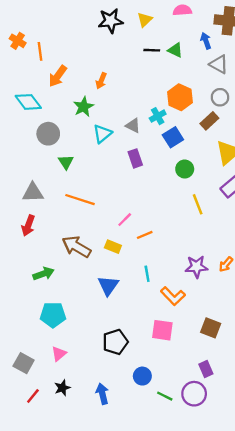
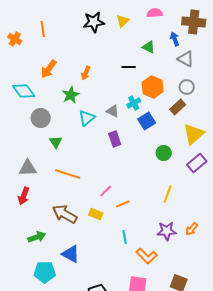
black line: (152, 50) -> (129, 67), moved
orange line: (40, 51) -> (43, 29), moved
green circle: (185, 169) -> (164, 153), moved
yellow line: (198, 204) -> (168, 194), moved, turned 42
blue triangle: (108, 285) -> (71, 254), moved, turned -36

